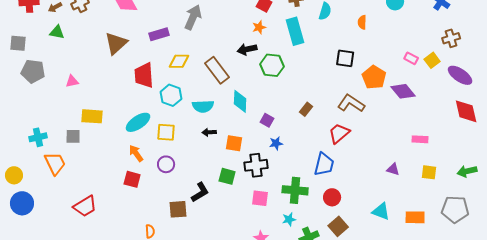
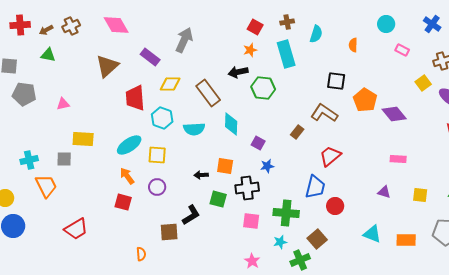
purple rectangle: (159, 34) -> (150, 57), turned 54
pink rectangle: (411, 58) -> (402, 50), moved
brown L-shape: (351, 103) -> (324, 113), moved
black arrow: (209, 132) -> (201, 175), moved
pink rectangle: (420, 139) -> (398, 159), moved
red circle: (332, 197) -> (335, 206), moved
brown square: (338, 226) -> (317, 239), moved

